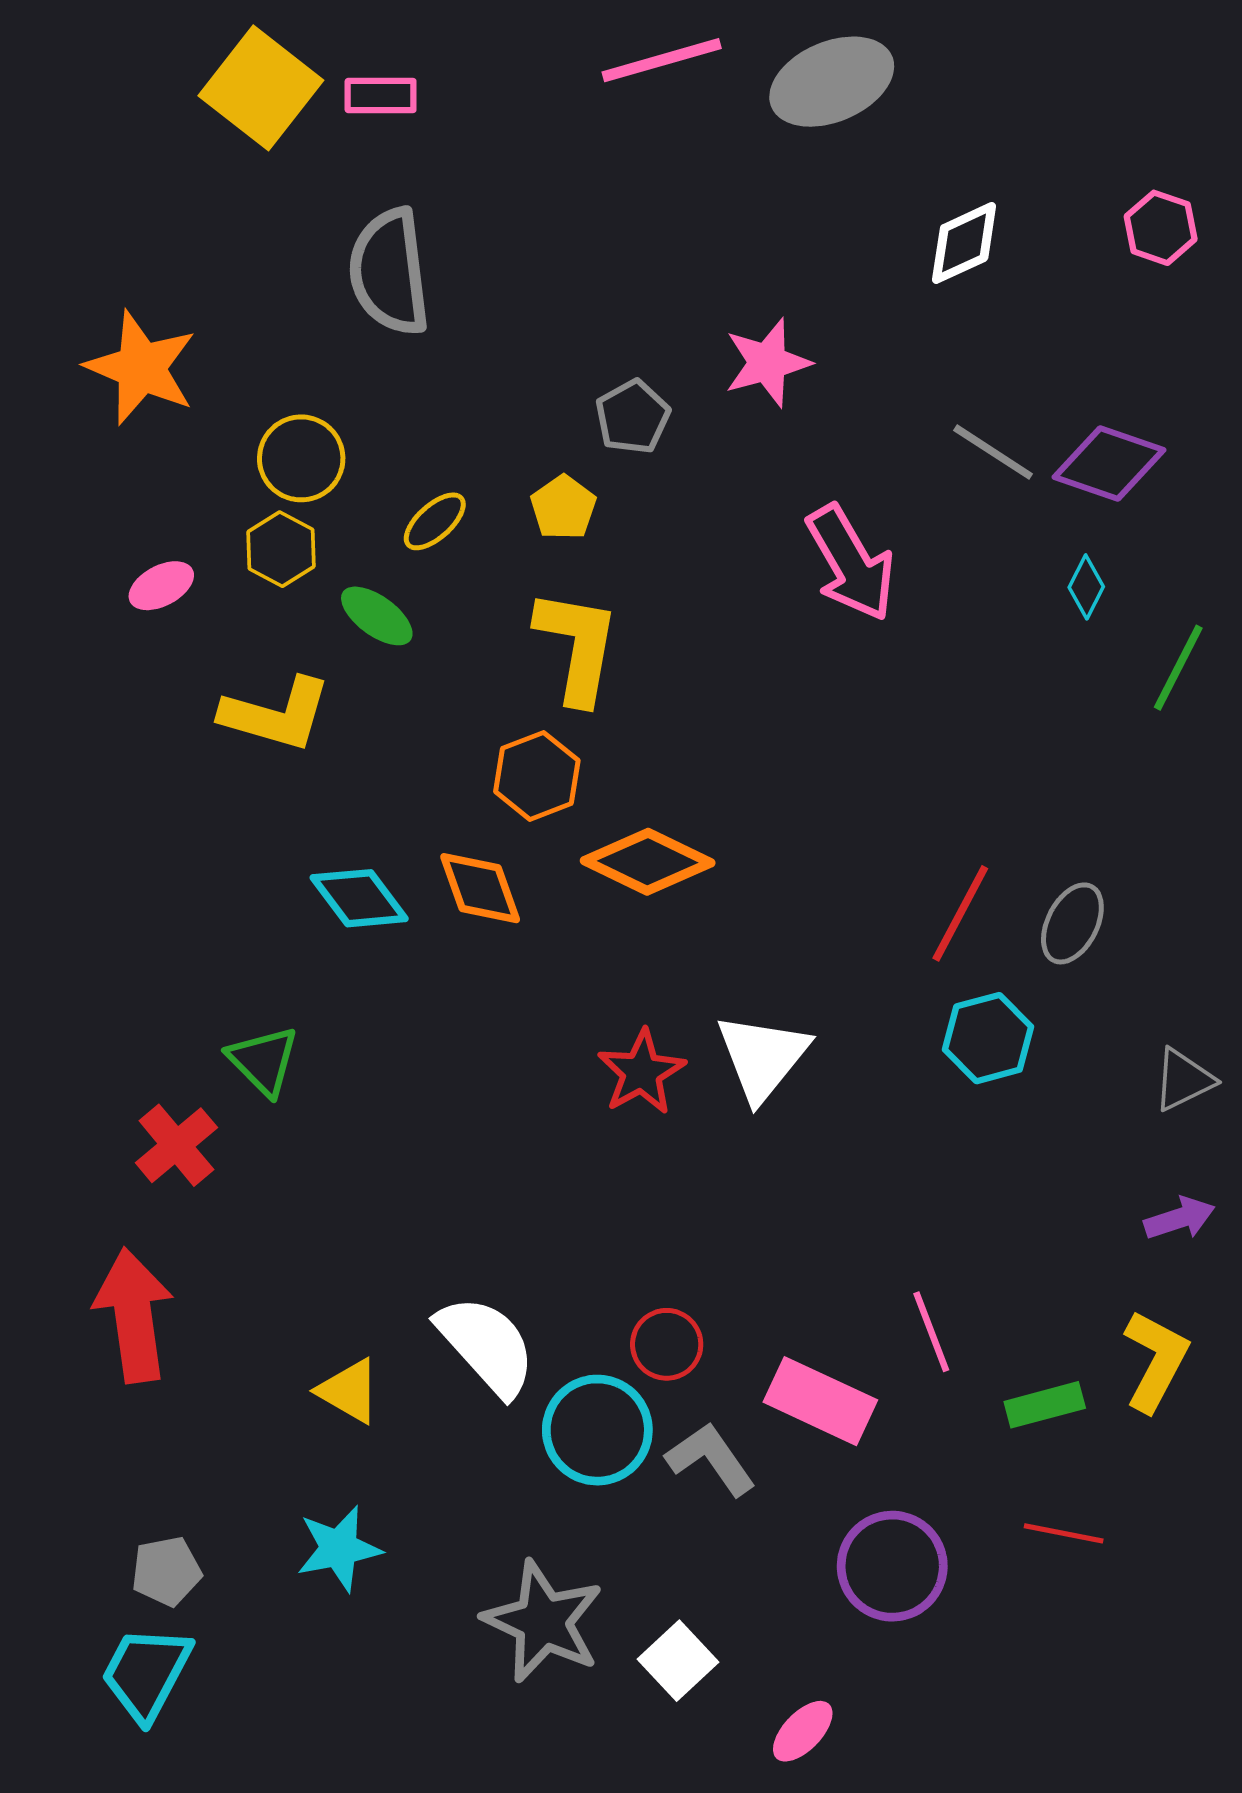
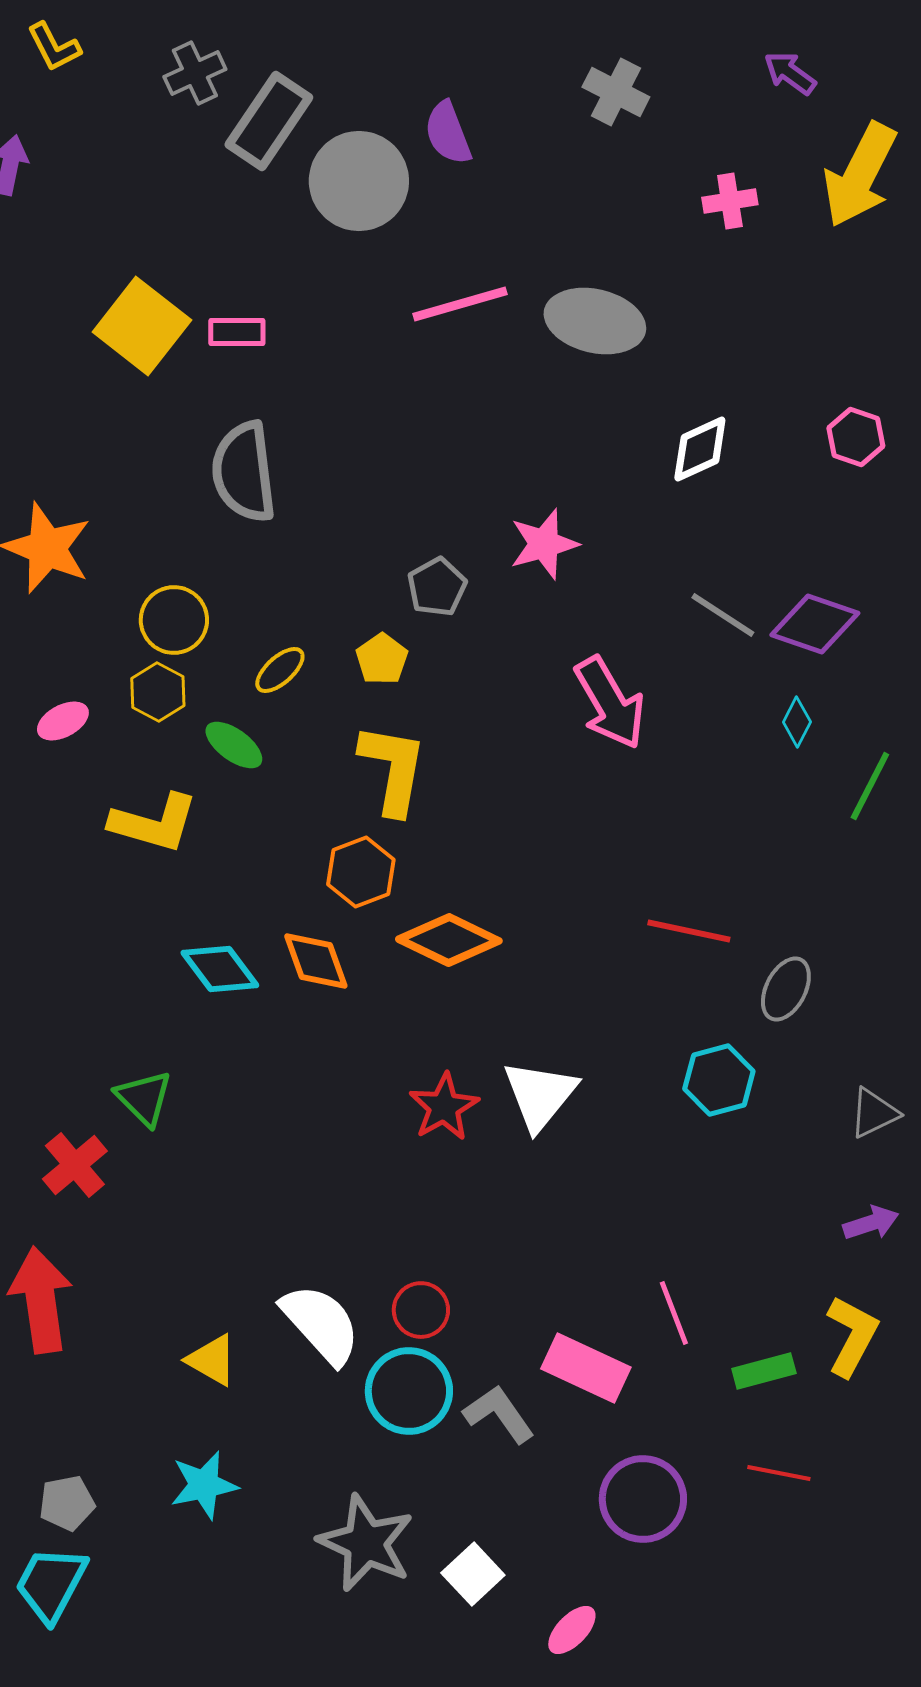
gray ellipse: (832, 82) -> (595, 321), turned 36
red line: (960, 913) -> (689, 931), moved, turned 74
red circle: (667, 1344) -> (421, 1310), moved

